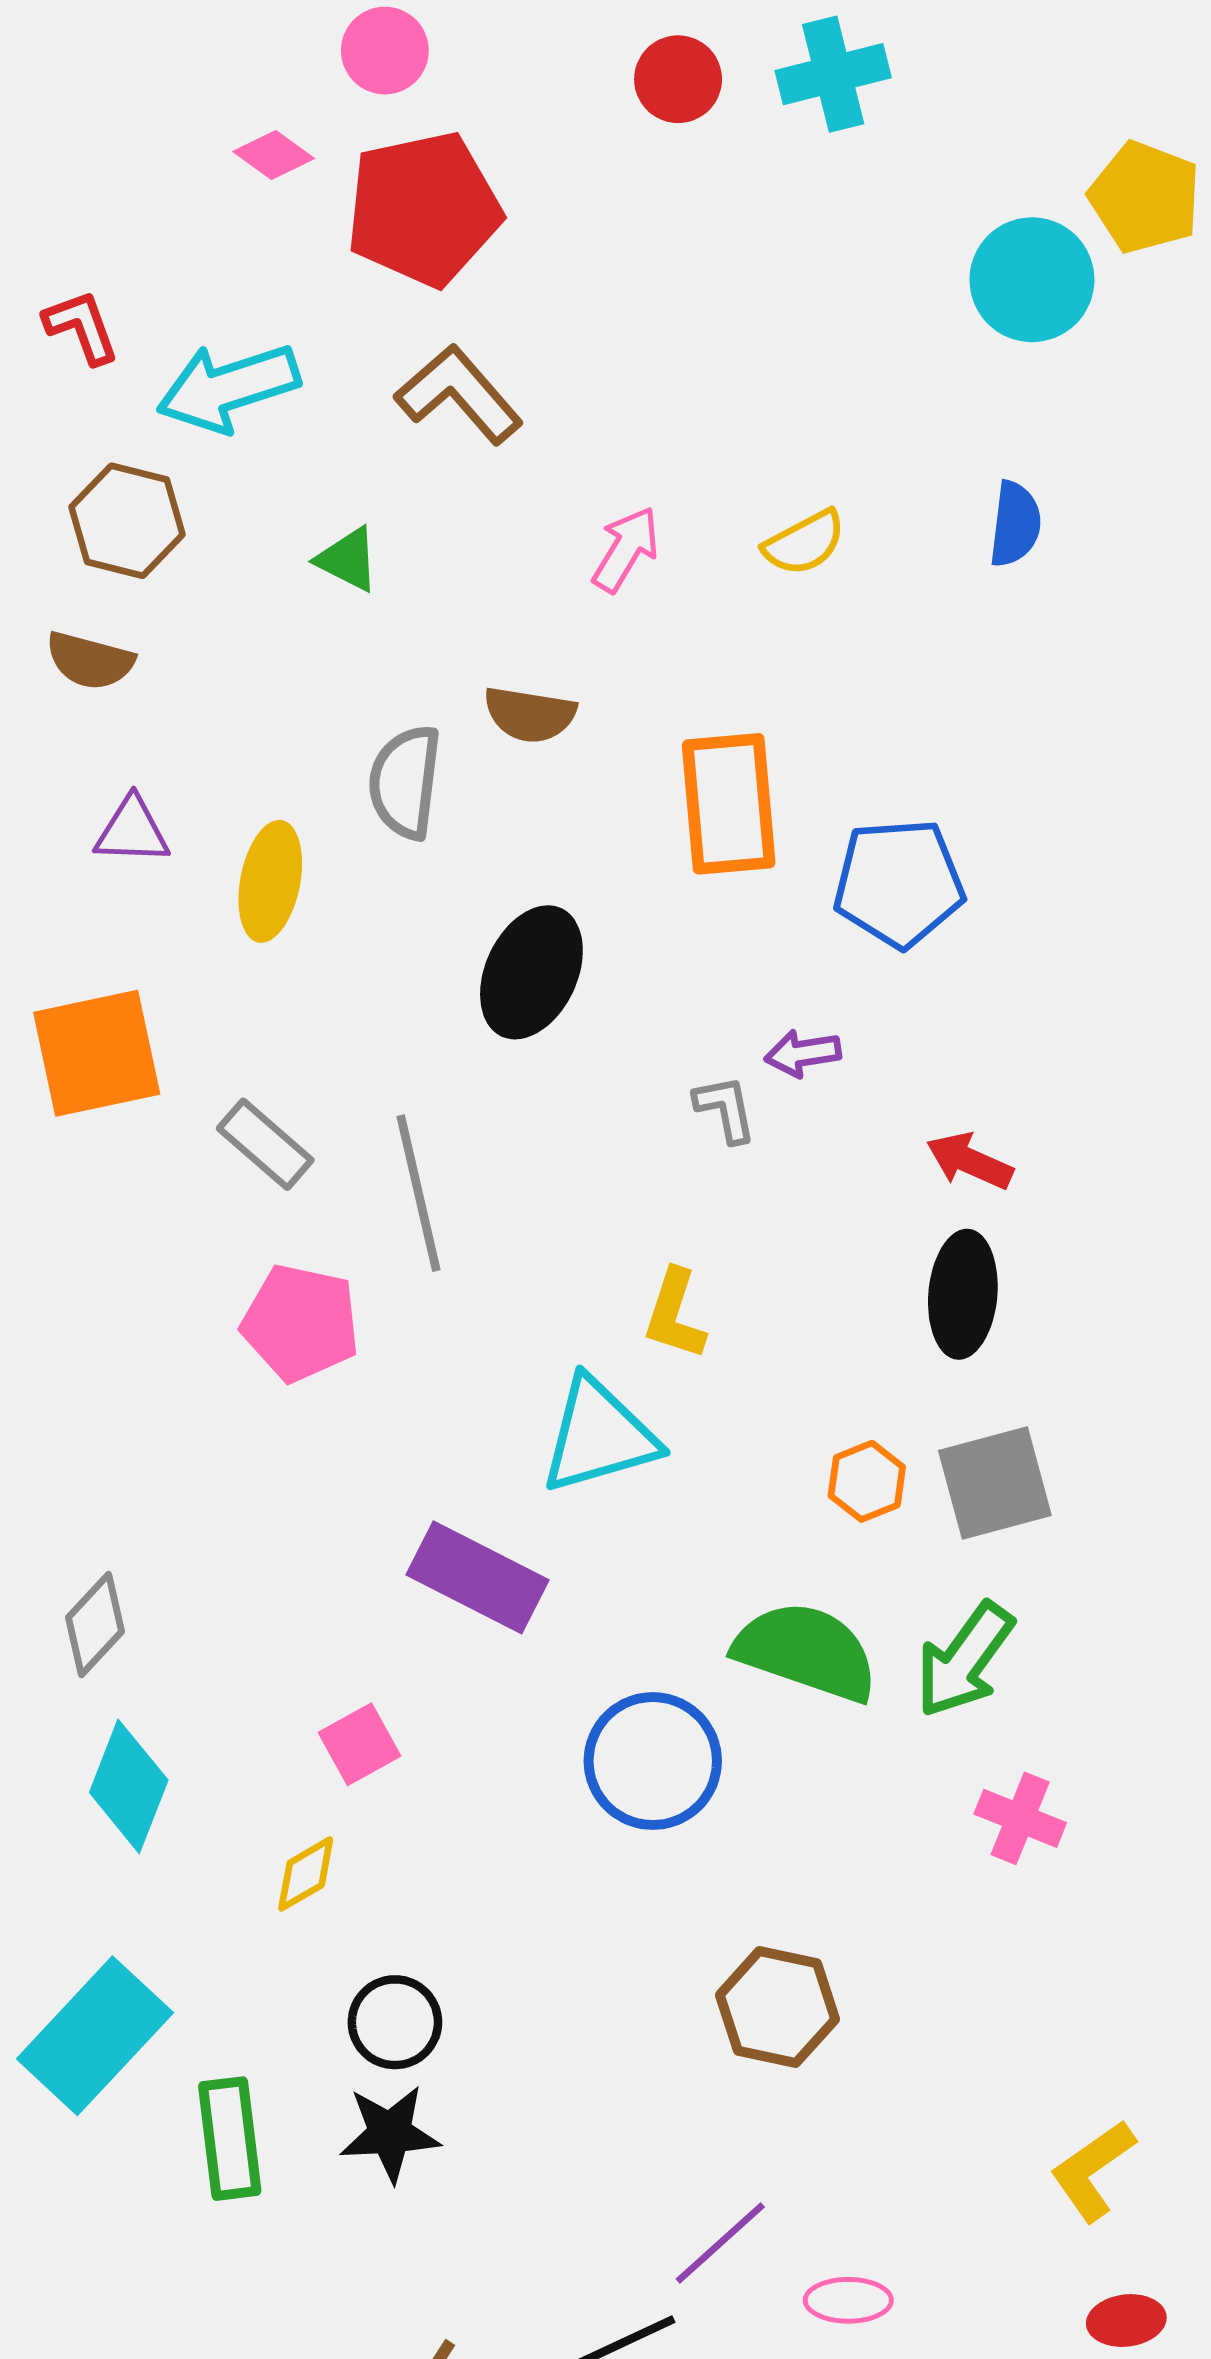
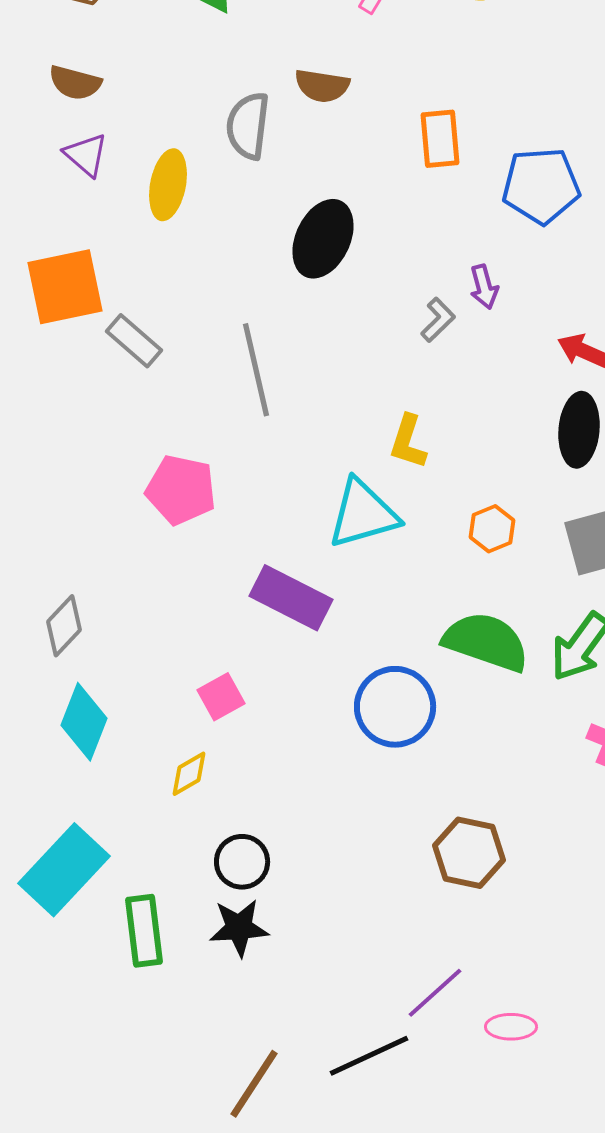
brown semicircle: (90, 661) -> (75, 83), moved
orange rectangle: (729, 804) -> (440, 139), size x0.7
purple triangle: (132, 831) -> (86, 155), turned 39
purple arrow: (803, 1053) -> (484, 287), turned -96
gray L-shape: (725, 1109) -> (438, 320), turned 57
gray rectangle: (265, 1144) -> (134, 341), moved
pink pentagon: (301, 1323) -> (181, 490), moved
orange hexagon: (867, 1481) -> (492, 529), moved

